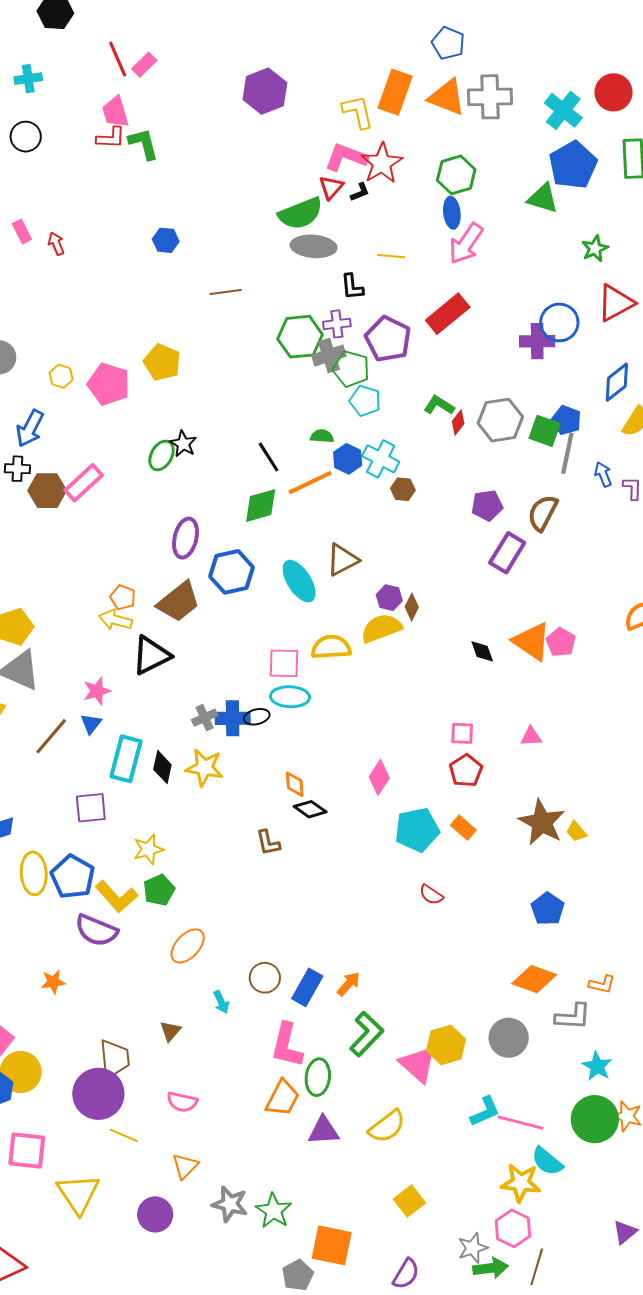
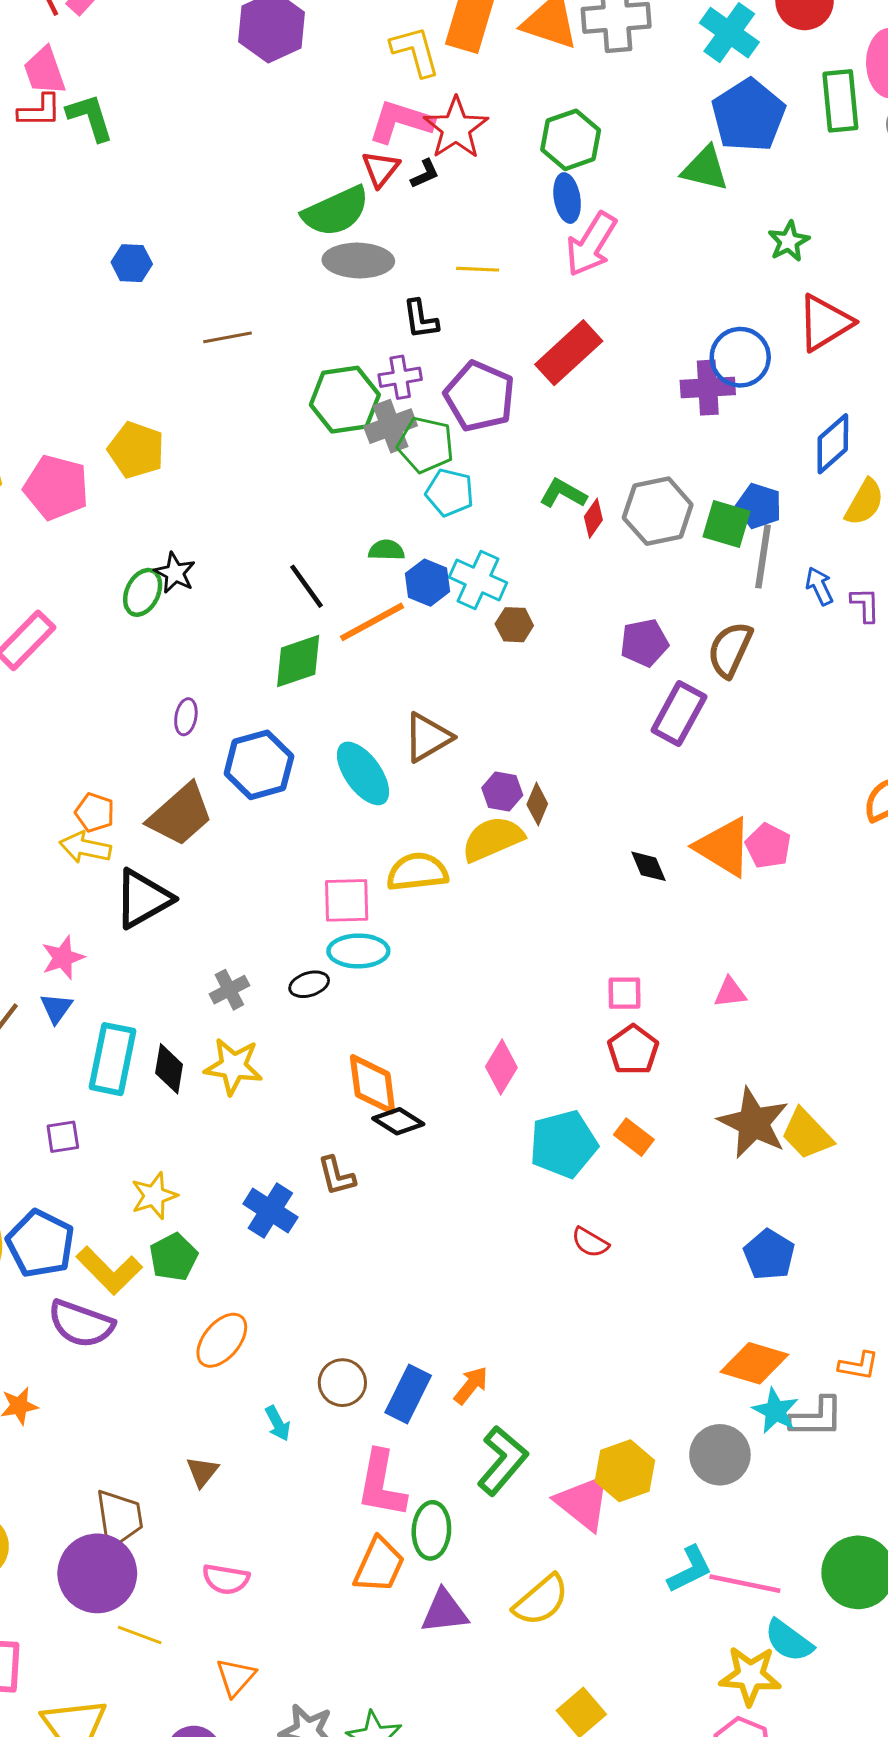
purple ellipse: (185, 538) -> (186, 717), size x0.6
blue cross: (233, 718) -> (270, 1211), moved, turned 36
orange diamond: (295, 784) -> (373, 1084), size x1.6
purple square: (91, 808) -> (63, 1137), size x0.7
yellow trapezoid: (576, 831) -> (807, 1134), size x1.6
cyan star: (597, 1066) -> (775, 1411), moved

